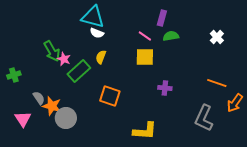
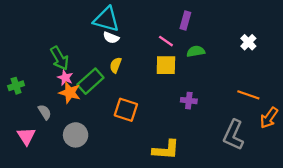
green semicircle: (171, 36) -> (196, 51), moved
pink star: (64, 59) -> (65, 78), moved
orange star: (52, 106) -> (70, 93), moved

